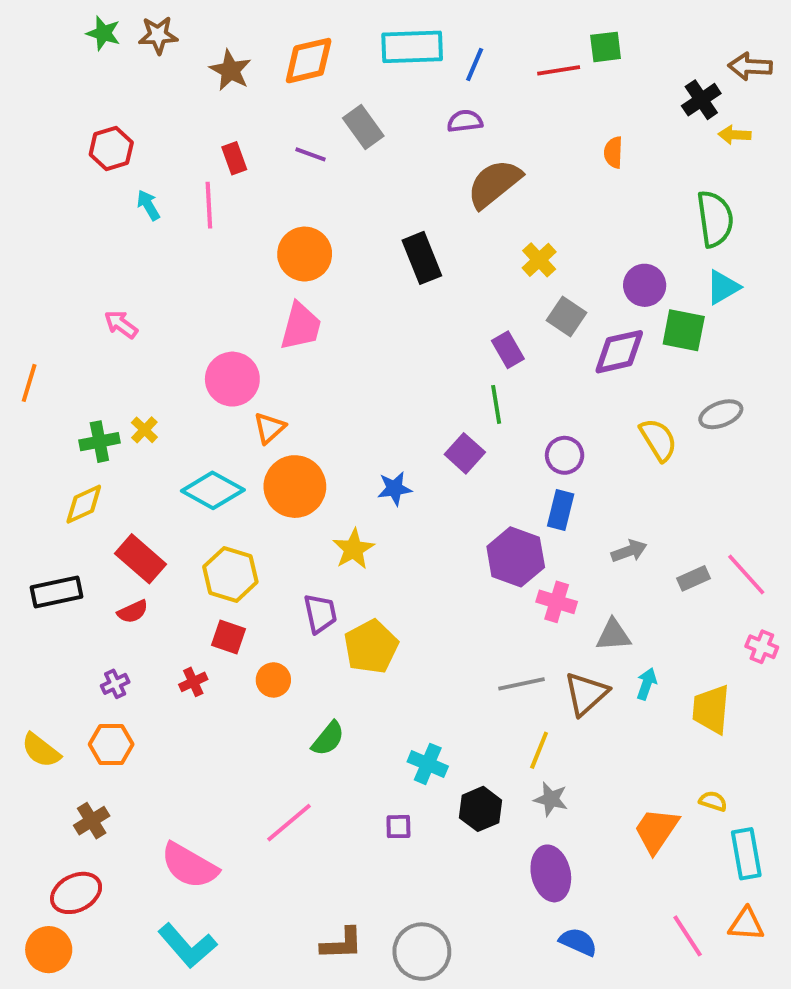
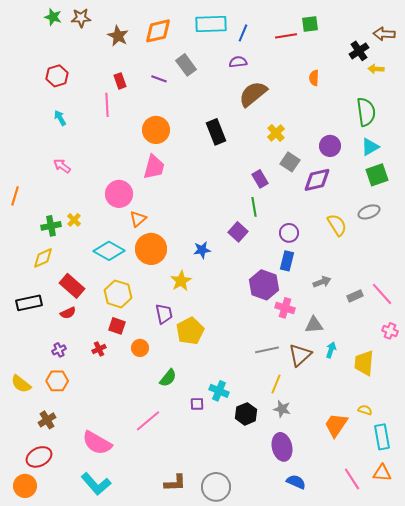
cyan arrow: (148, 205) -> (60, 118), moved
green square: (684, 330) -> (377, 175), moved, turned -30
purple square: (398, 827) -> (197, 404), moved

